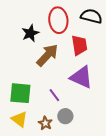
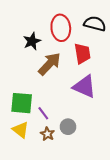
purple line: (54, 95) -> (43, 113), moved

